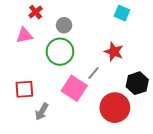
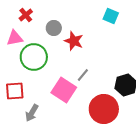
green circle: (60, 52) -> (34, 57), moved
red star: (114, 52) -> (74, 41), moved

